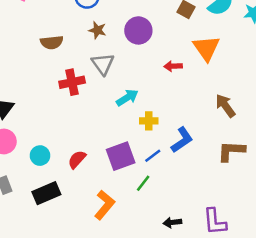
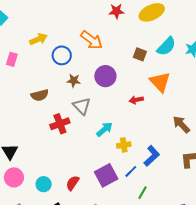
green line: (143, 183) -> (142, 193), moved

